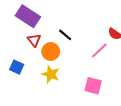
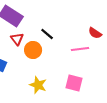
pink line: (99, 50) -> (80, 49), turned 36
yellow star: (51, 74) -> (38, 85), moved

